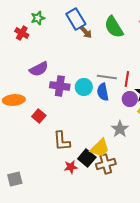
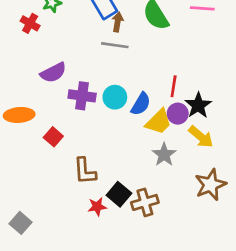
brown arrow: (86, 32) -> (118, 22), turned -128
gray line: (107, 77) -> (115, 45), moved
blue semicircle: (103, 92) -> (141, 104), turned -138
yellow trapezoid: (100, 148) -> (159, 122), moved
gray square: (15, 179) -> (21, 223), turned -35

